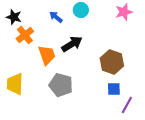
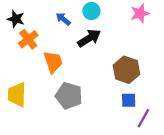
black arrow: (72, 44) -> (89, 38), moved

